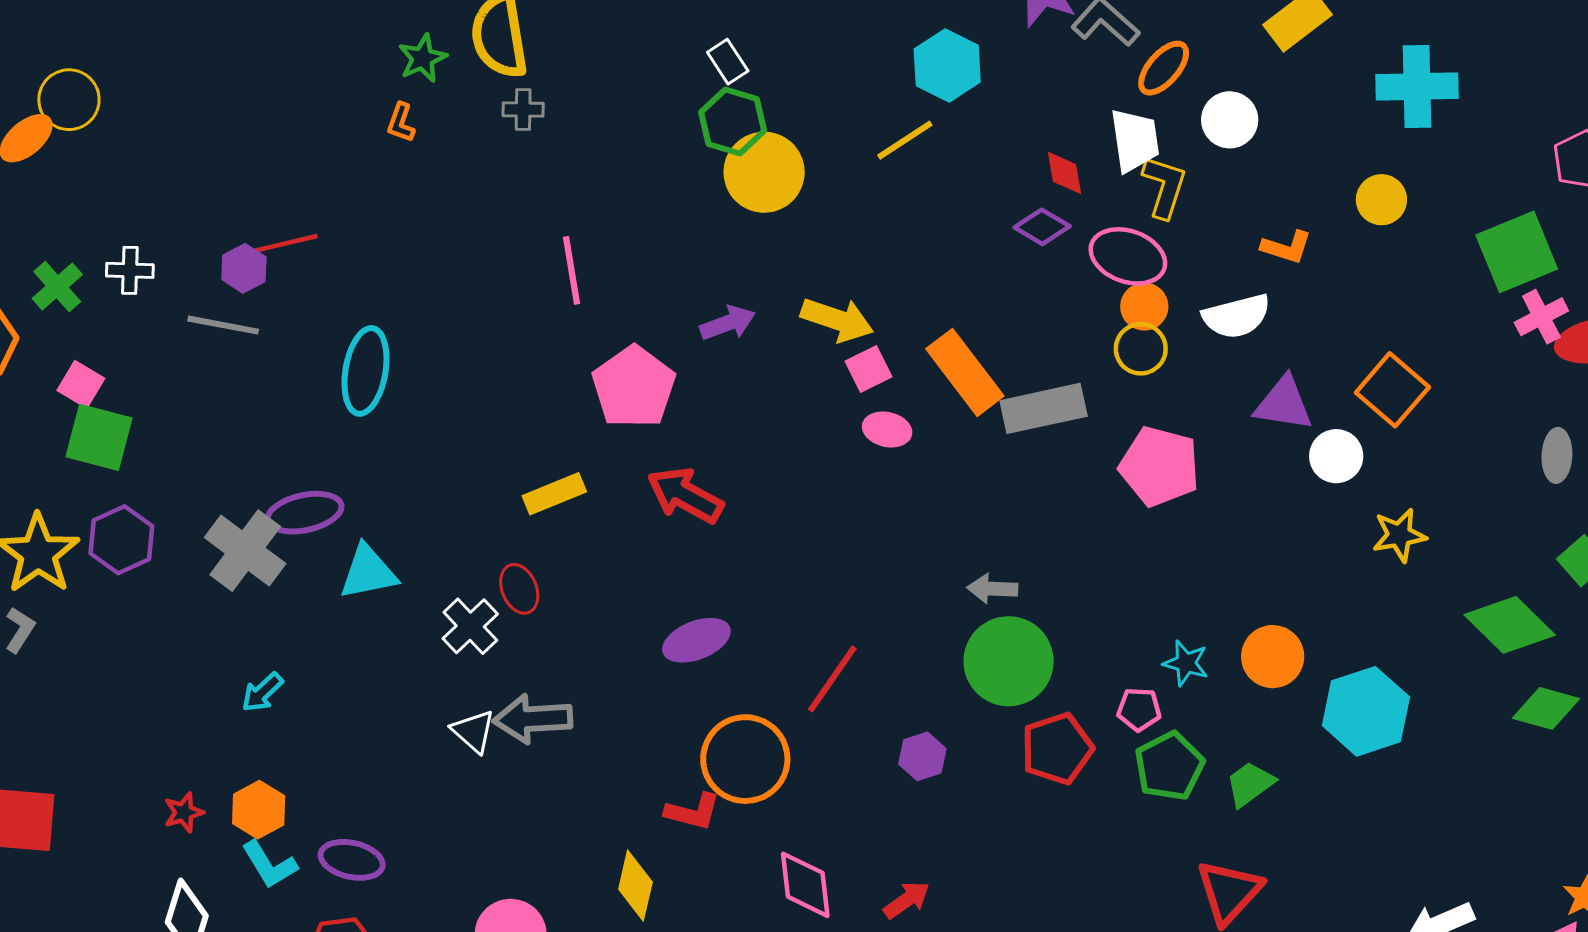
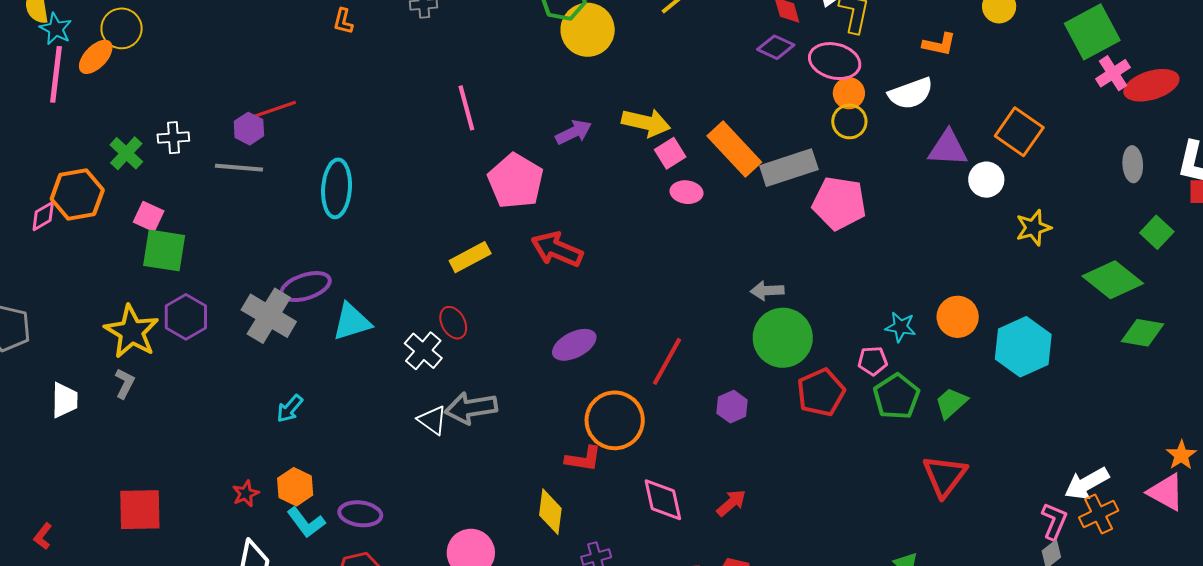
pink pentagon: (1160, 466) -> (839, 203), moved

